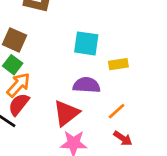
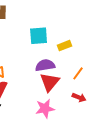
orange line: (117, 111) -> (78, 73), moved
red triangle: (66, 113) -> (50, 82), moved

